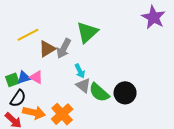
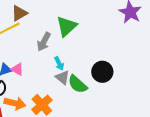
brown triangle: (47, 49) -> (19, 13), moved
black circle: (125, 93) -> (102, 72), moved

